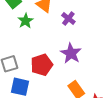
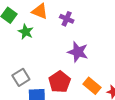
red pentagon: (42, 65) -> (60, 82), moved

